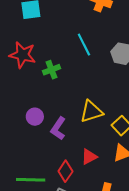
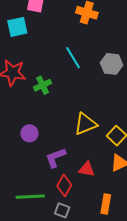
purple L-shape: (58, 128) -> (56, 158), moved, turned 40
red triangle: (89, 157) -> (87, 169), turned 42

